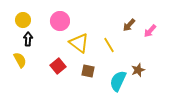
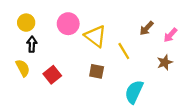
yellow triangle: (79, 43) -> (95, 36), moved
red square: (58, 66) -> (52, 75), moved
brown star: (138, 70) -> (165, 62), moved
brown square: (88, 71) -> (97, 71), moved

